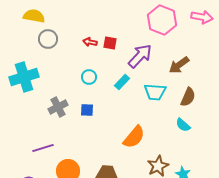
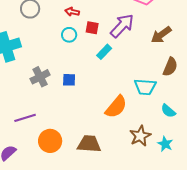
red square: (110, 43) -> (92, 28), moved
cyan circle: (89, 77) -> (69, 35), moved
cyan trapezoid: (155, 92) -> (145, 87), moved
cyan semicircle: (183, 125) -> (168, 111), moved

